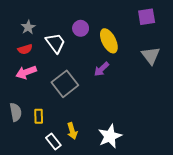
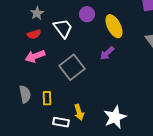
white rectangle: (53, 141) -> (61, 122), turned -42

